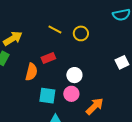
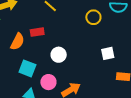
yellow circle: (81, 33) -> (93, 17), moved
pink circle: (71, 94) -> (48, 82), moved

